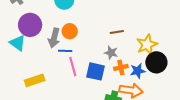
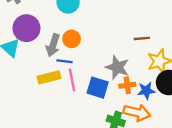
brown line: (117, 32) -> (142, 38), moved
gray star: (111, 53) -> (117, 67), size x1.5
yellow rectangle: (35, 80) -> (49, 77), moved

